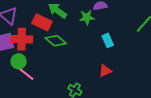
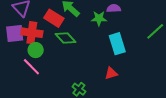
cyan rectangle: (108, 40) -> (117, 44), size x1.5
green circle: (19, 61) -> (36, 50), moved

